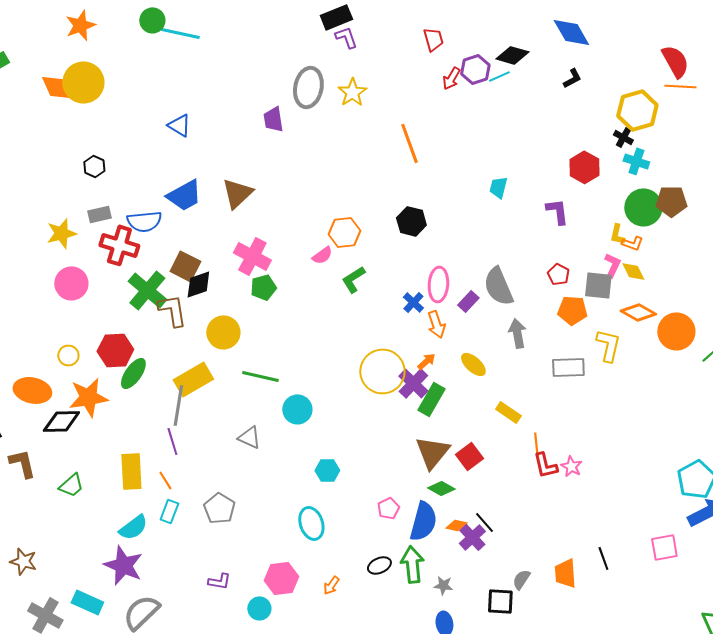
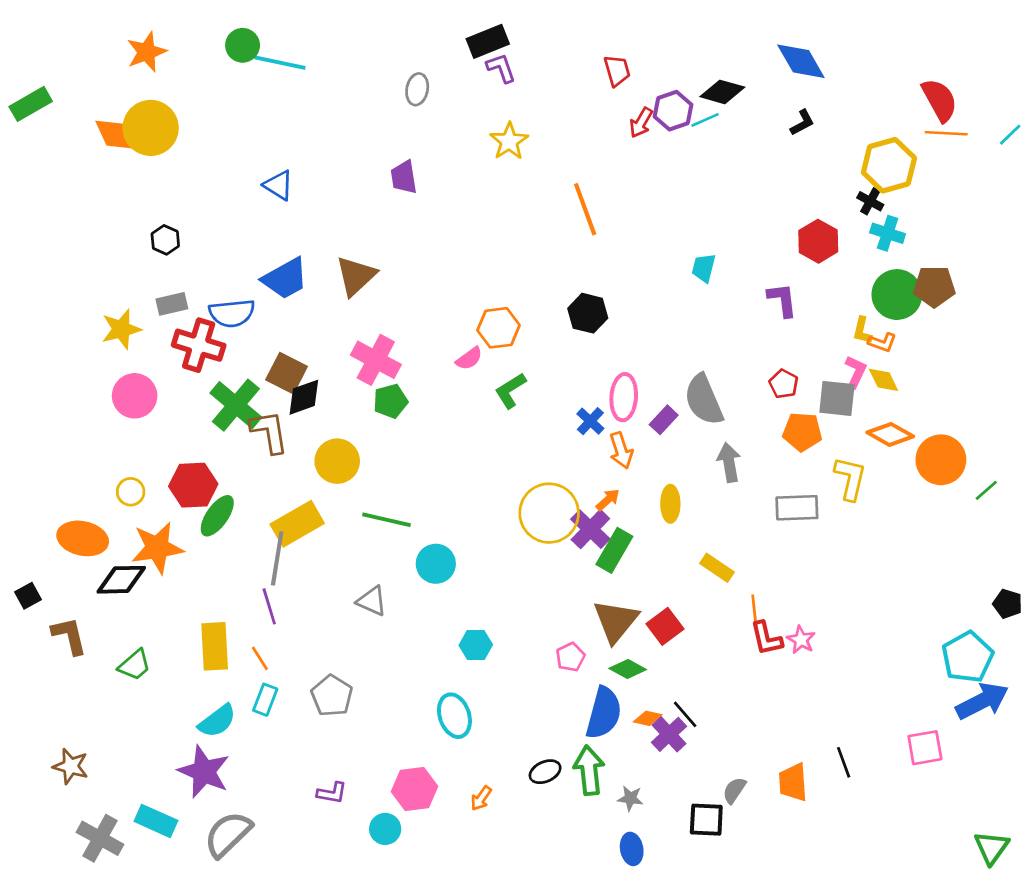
gray ellipse: (308, 87) -> (417, 89), moved, size x0.6
yellow ellipse: (473, 364) -> (670, 504), turned 48
pink pentagon: (388, 508) -> (570, 657), moved

